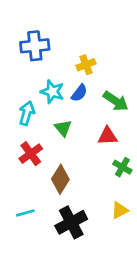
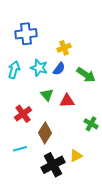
cyan arrow: (27, 113) -> (14, 70), moved
red triangle: (108, 136) -> (67, 101), moved
yellow triangle: (120, 210) -> (76, 156), moved
cyan line: (25, 213) -> (20, 149), moved

